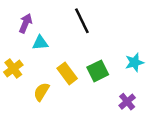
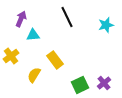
cyan star: (134, 62) -> (106, 25), moved
green square: (98, 71) -> (80, 85), moved

